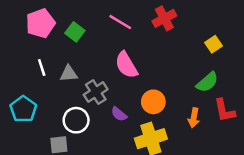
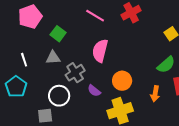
green square: (75, 32) -> (58, 34), moved
pink semicircle: (126, 65) -> (100, 51), turned 45
white line: (42, 67) -> (24, 60), moved

